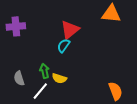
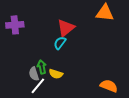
gray semicircle: (19, 78) -> (34, 74), moved
orange semicircle: (115, 91) -> (109, 86), turned -48

